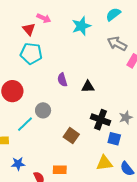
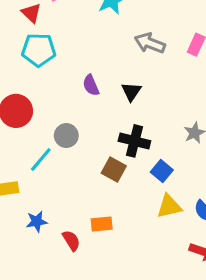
gray arrow: (117, 44) -> (150, 43), moved
black triangle: (88, 87) -> (131, 92), turned -48
black cross: (101, 120) -> (134, 141), moved
blue square: (114, 139) -> (162, 171), moved, turned 32

